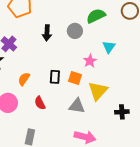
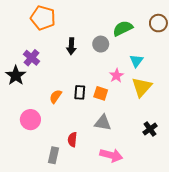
orange semicircle: (24, 79) -> (56, 97), moved
yellow triangle: (98, 91) -> (142, 87), moved
red semicircle: (40, 103) -> (72, 140), moved, turned 32
black cross: (122, 112) -> (150, 129), turned -32

